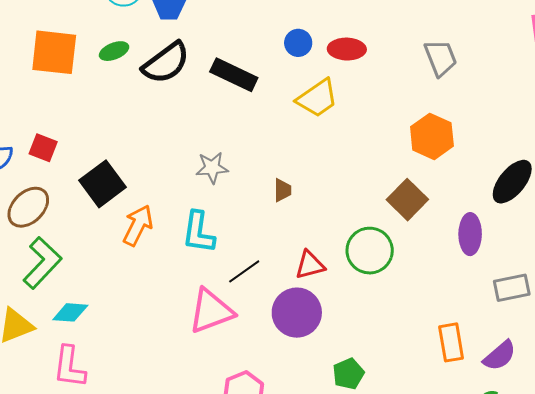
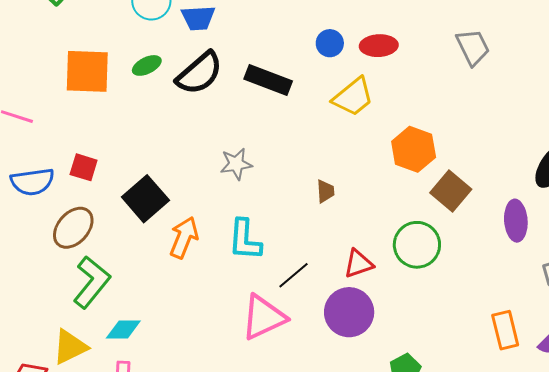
orange hexagon: (432, 136) -> (414, 149), moved
gray star: (212, 168) -> (236, 164), moved

